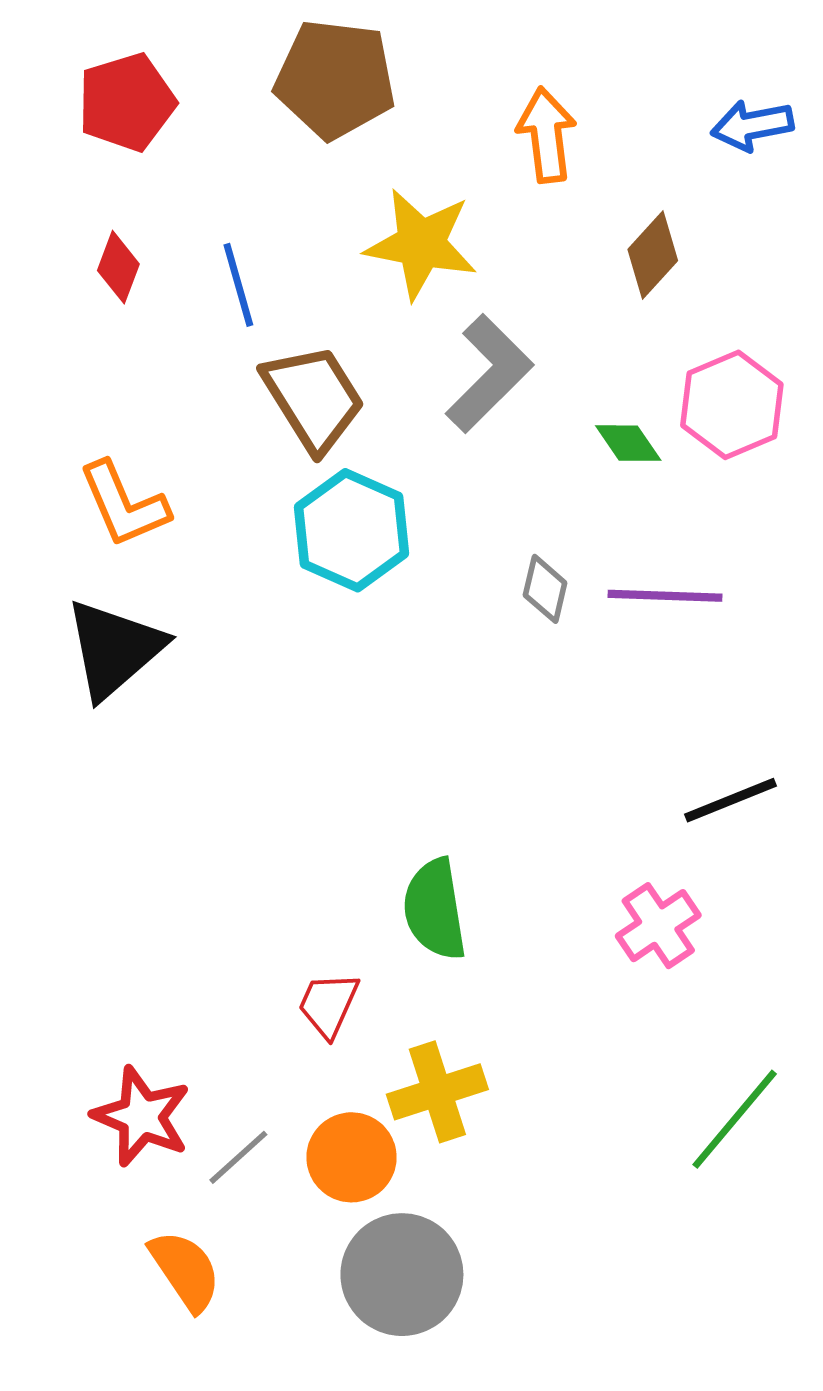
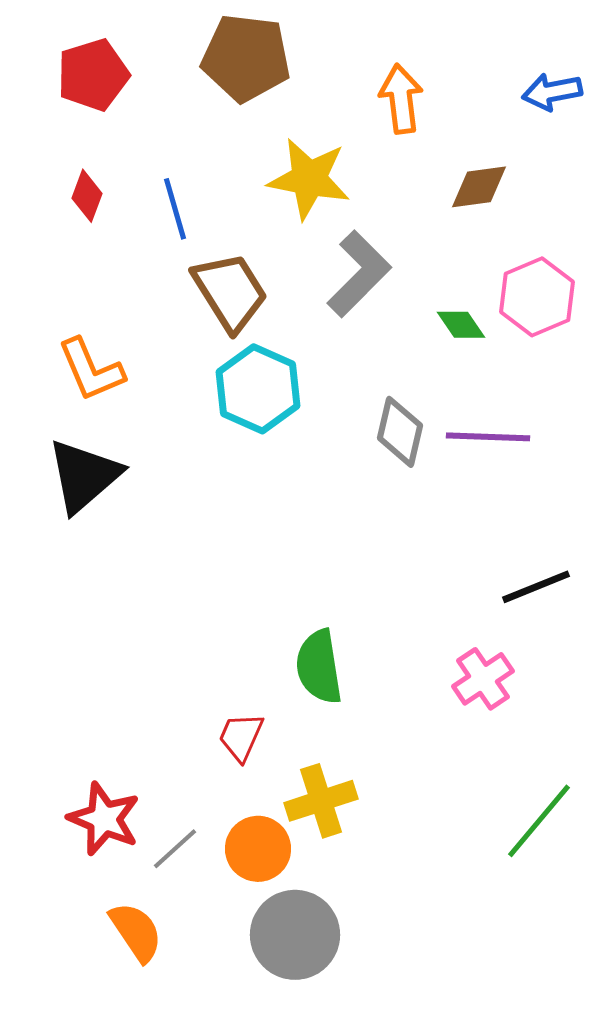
brown diamond: (653, 255) -> (479, 187), turned 40
gray diamond: (545, 589) -> (400, 432), size x1.4

